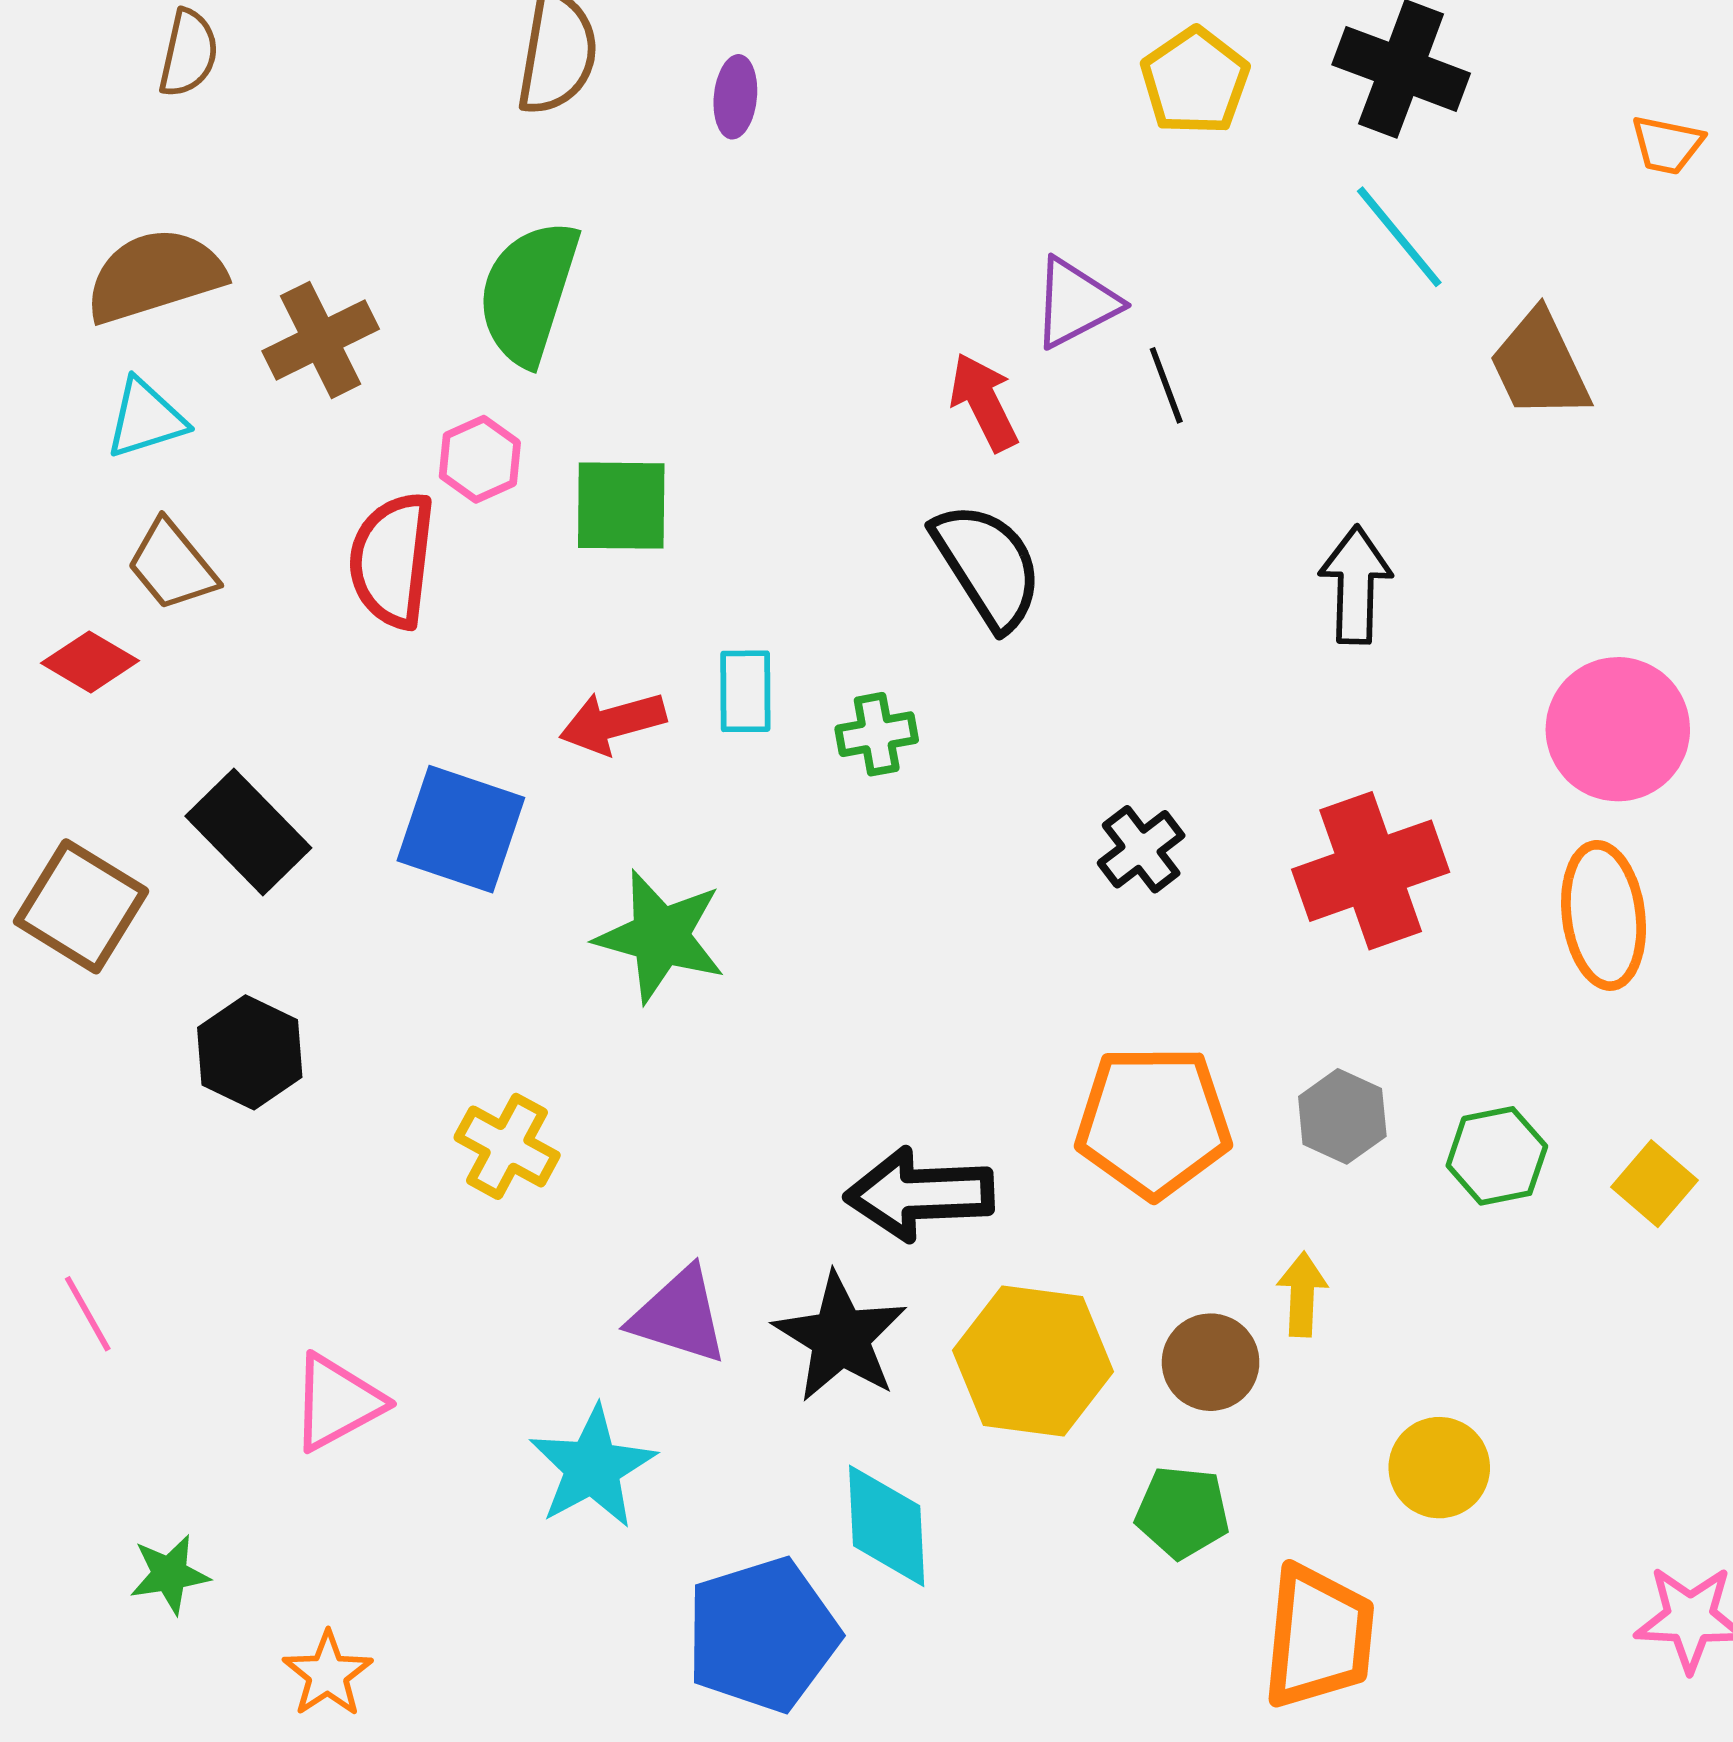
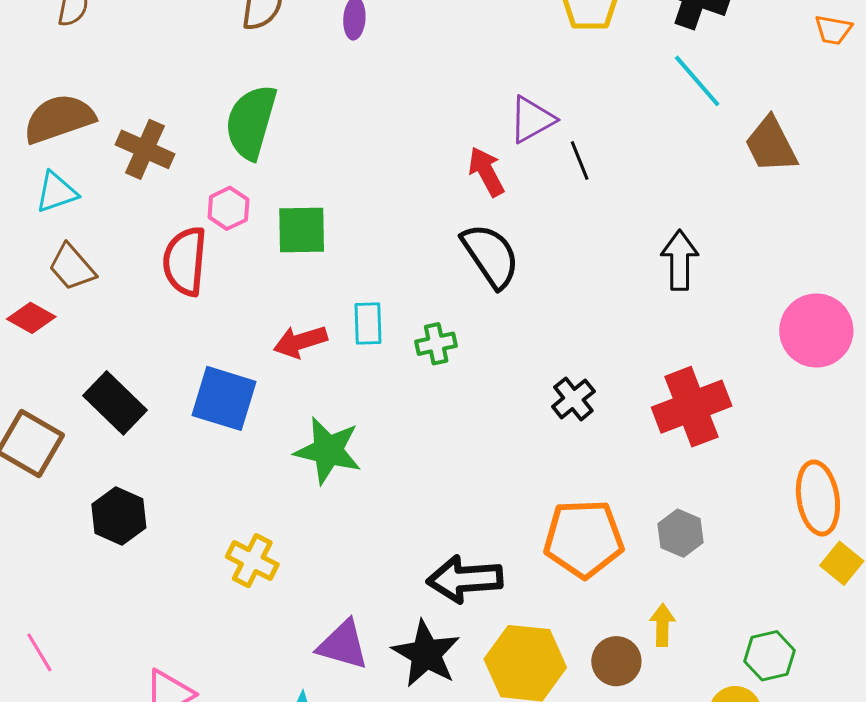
brown cross: (321, 340) -> (145, 149), turned -38
orange ellipse: (1604, 915) -> (818, 498), moved
green hexagon: (1497, 1156) -> (770, 656), moved

